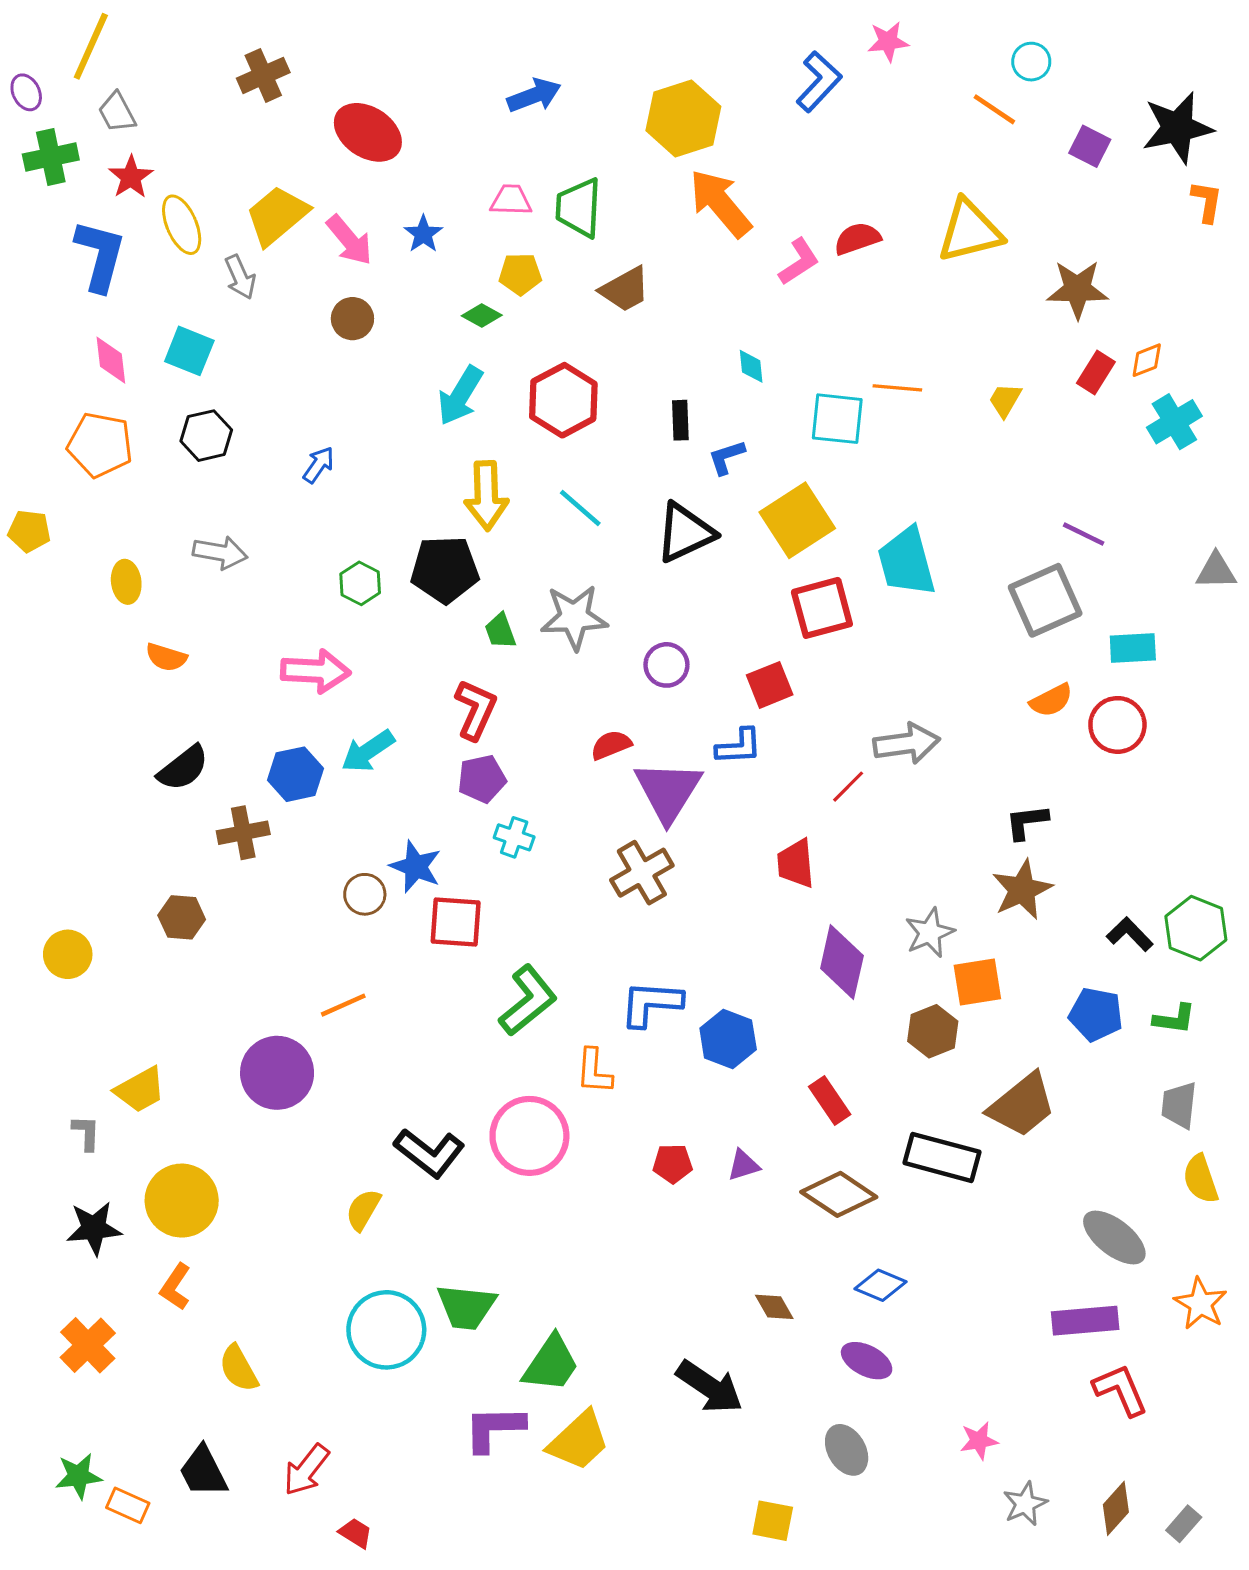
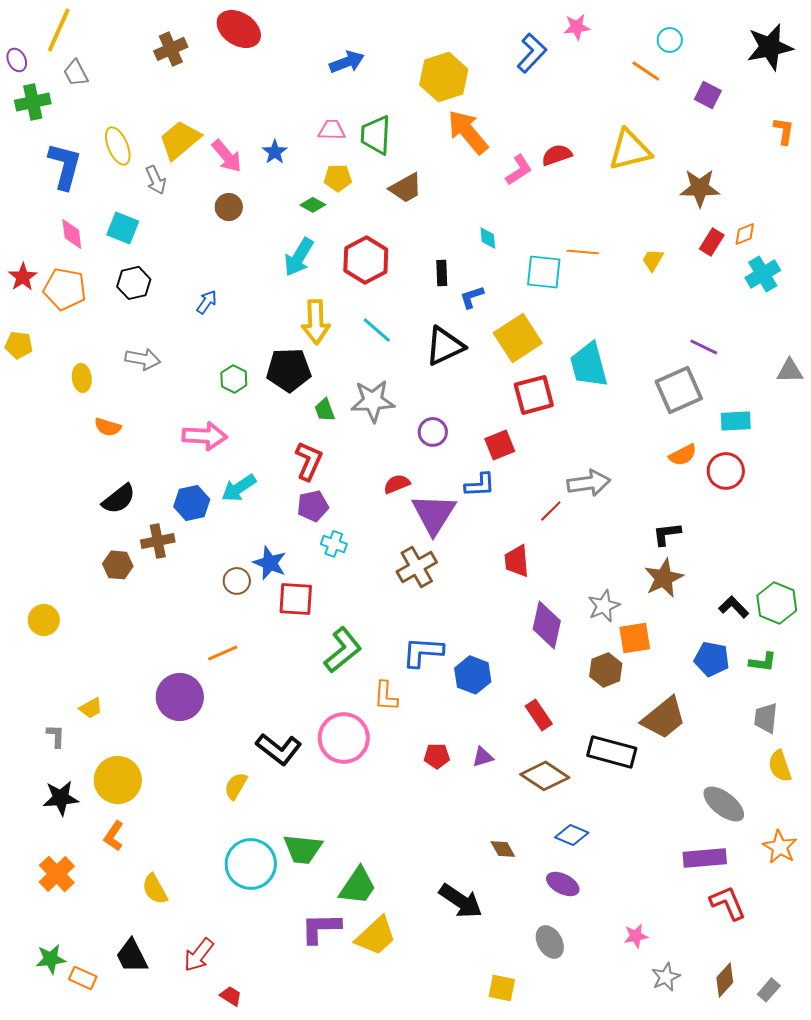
black star: (1177, 128) -> (770, 47), moved
red ellipse: (368, 132) -> (239, 29), moved
red star: (131, 177) -> (23, 277), moved
brown hexagon: (182, 917) -> (118, 565), moved
yellow trapezoid: (140, 1090) -> (91, 708), size x0.7

